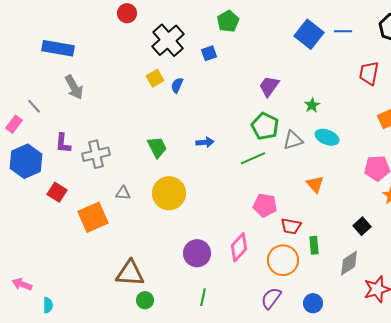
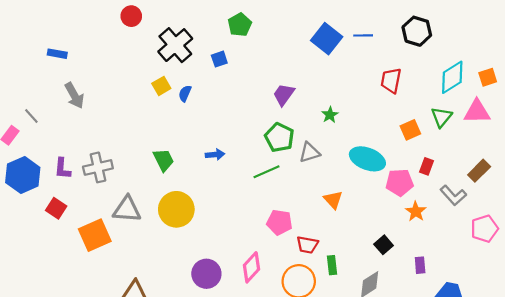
blue rectangle: (58, 48) -> (57, 54), size x0.6
cyan ellipse: (327, 137) -> (367, 159), moved, size x1.4
purple L-shape: (63, 143) -> (63, 169), moved
gray triangle: (123, 193) -> (127, 209), size x1.8

